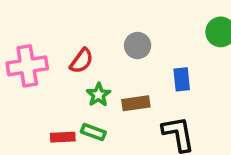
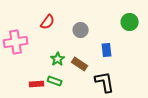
red semicircle: (81, 61) -> (48, 22), moved
brown rectangle: (136, 103) -> (80, 64), turned 42

